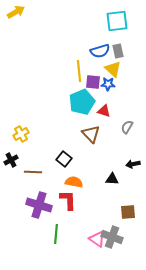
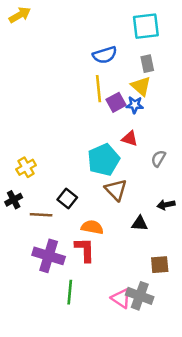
blue semicircle: (100, 51) -> (105, 55), moved
purple square: (93, 82) -> (116, 102), turned -35
cyan pentagon: (82, 102) -> (103, 160), moved
brown triangle: (91, 134) -> (116, 190), moved
black square: (64, 159) -> (67, 198), moved

